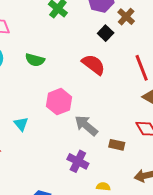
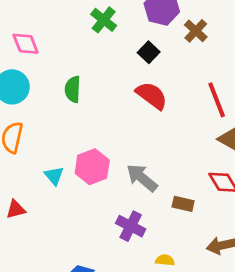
black square: (106, 33) -> (149, 52), moved
green semicircle: (35, 60) -> (73, 89), turned 78
pink hexagon: (59, 102) -> (92, 167), moved

